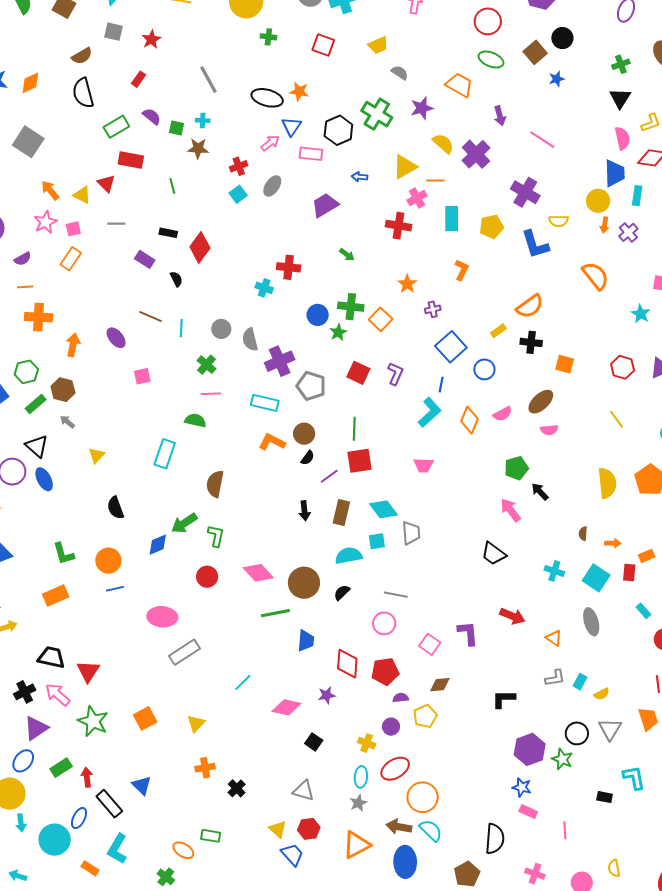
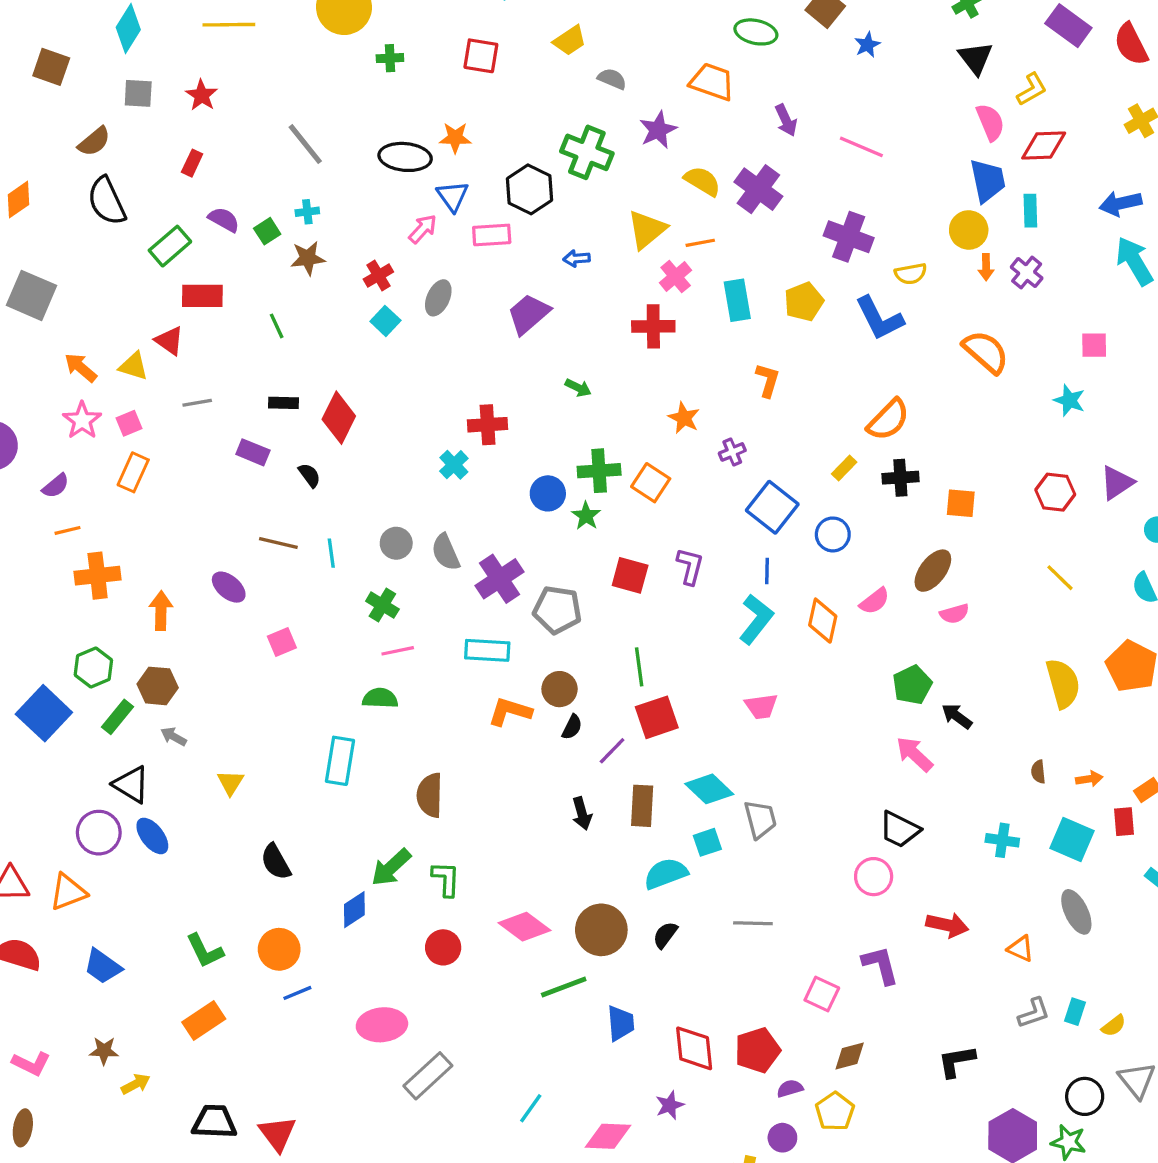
green square: (176, 128) -> (267, 231), turned -35
cyan cross: (264, 288) -> (454, 465), turned 36
pink circle: (384, 623) -> (874, 877), moved

